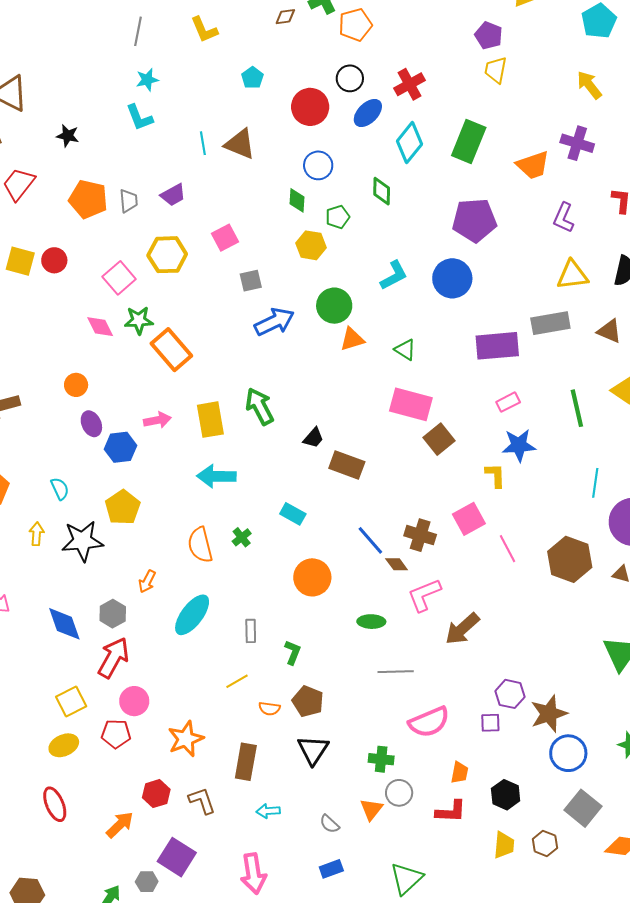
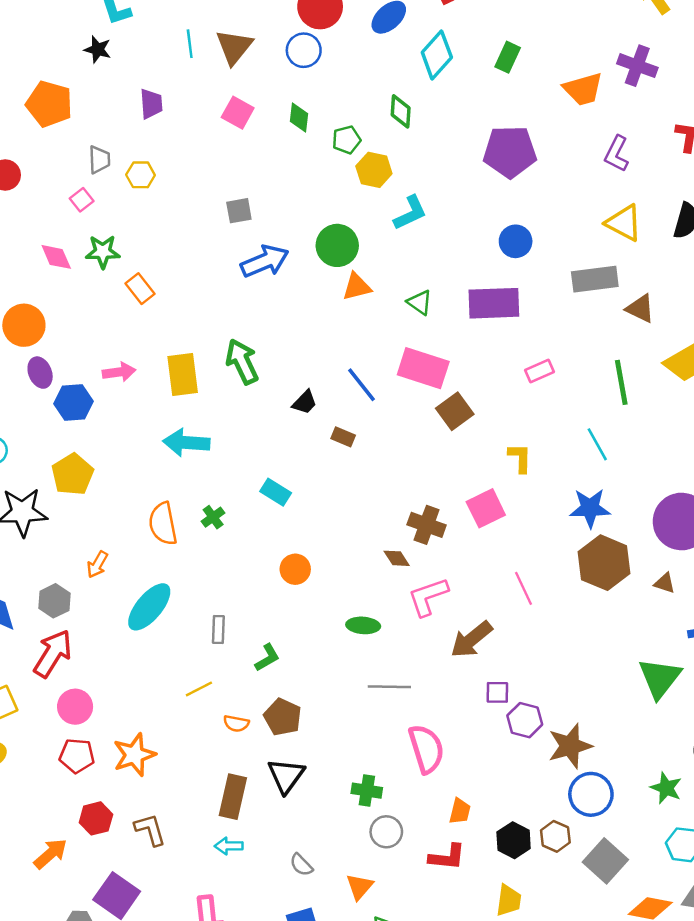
black star: (68, 136) -> (98, 49), moved
green rectangle: (469, 141) -> (508, 57), size x0.6
brown triangle: (240, 144) -> (234, 47), turned 44
blue circle: (318, 165) -> (304, 50), moved
purple trapezoid: (173, 195) -> (151, 104), turned -68
gray trapezoid: (128, 201) -> (99, 160), moved
pink square: (225, 238) -> (238, 113), moved, turned -36
yellow hexagon: (311, 245) -> (374, 170), moved
yellow hexagon: (167, 255) -> (141, 175), size x0.6
yellow triangle: (572, 275) -> (624, 223), turned 32
pink square: (119, 278) -> (82, 200), size x0.6
blue circle: (452, 278) -> (516, 241), moved, size x0.7
brown triangle: (609, 331) -> (640, 309), moved
purple rectangle: (497, 346) -> (494, 303), moved
orange rectangle: (171, 350) -> (140, 289), size x0.6
orange circle: (76, 385) -> (24, 325), size x1.5
blue star: (519, 445) -> (590, 508), moved
brown rectangle: (347, 465) -> (343, 437), size x0.6
cyan line: (595, 483) -> (597, 444), moved, turned -40
blue line: (370, 540) -> (362, 385), moved
pink line: (508, 549) -> (523, 588), moved
orange circle: (312, 577) -> (295, 569), size x0.7
green L-shape: (293, 652) -> (267, 658), turned 35
pink semicircle: (429, 722) -> (426, 749), turned -87
purple square: (490, 723) -> (497, 692), moved
red pentagon: (116, 734) -> (77, 756), moved
brown rectangle: (246, 762) -> (233, 797), moved
orange triangle: (371, 809) -> (360, 887), moved
brown hexagon: (545, 844) -> (555, 836), moved

